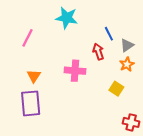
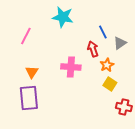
orange star: (127, 64) -> (107, 65), moved
red cross: (131, 122) -> (124, 107), moved

